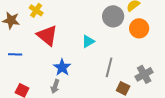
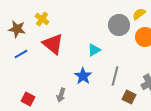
blue line: (15, 54) -> (21, 54), moved, turned -32
blue star: (62, 67) -> (83, 76), moved

